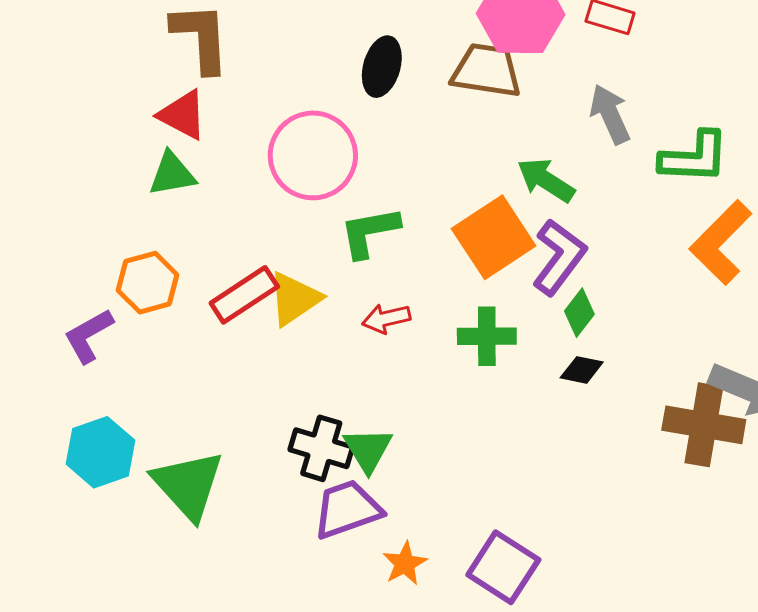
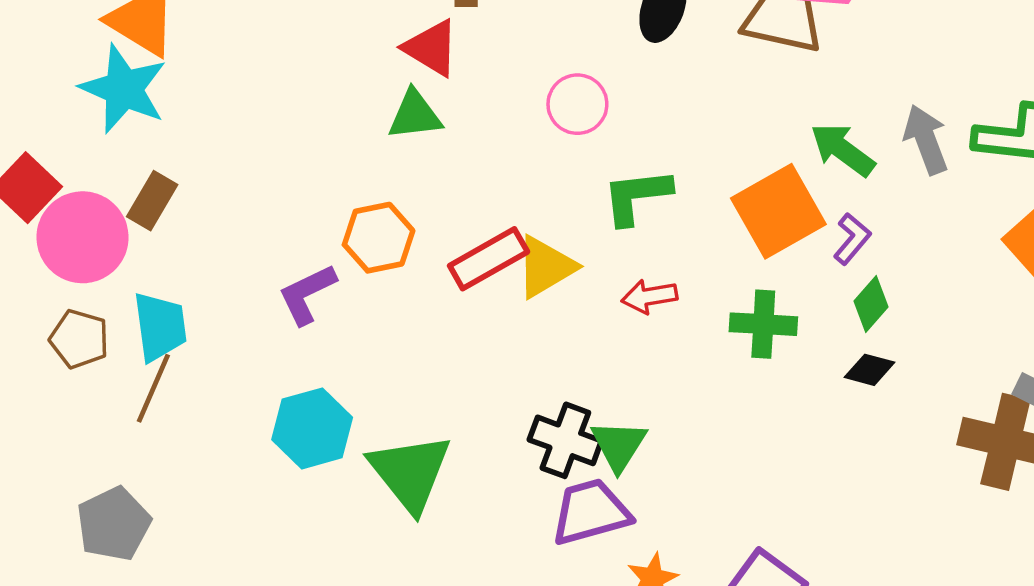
gray arrow: (610, 114) -> (926, 140), moved
pink circle: (313, 155) -> (577, 104), size x0.6
purple L-shape: (559, 257) -> (852, 239), size x0.6

